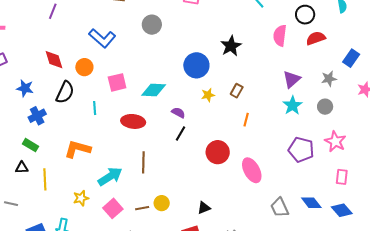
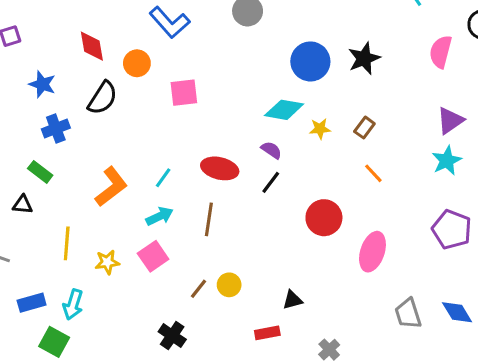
blue circle: (196, 65) -> (310, 61), moved
cyan diamond: (154, 90) -> (284, 110), moved
cyan line: (95, 108) -> (163, 178), moved, turned 32
orange line: (246, 120) -> (373, 173), turned -64
red ellipse: (133, 121) -> (220, 168), moved
orange L-shape: (78, 149) -> (111, 187), turned 120
pink ellipse: (252, 170) -> (372, 252), turned 40
cyan arrow: (110, 177) -> (160, 216), moved, size x0.7
yellow line: (45, 179) -> (67, 243), moved
pink square: (113, 208) -> (153, 256), moved
brown line: (142, 208) -> (199, 289), turned -48

